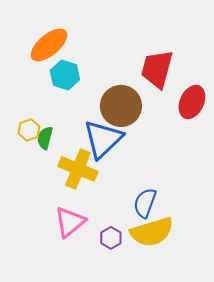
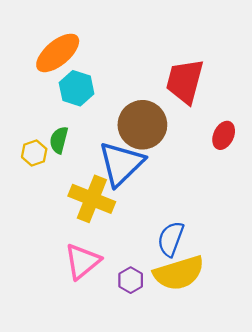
red ellipse: (192, 102) -> (224, 135), moved, size x0.7
green semicircle: (45, 138) -> (59, 140), moved

